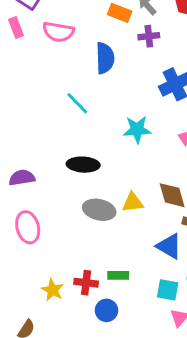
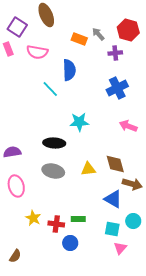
purple cross: (149, 36) -> (115, 53), moved
cyan line: (77, 103) -> (50, 89), moved
cyan star: (137, 130) -> (79, 122), moved
gray ellipse: (99, 210) -> (53, 171), moved
yellow star: (53, 290) -> (33, 218), moved

